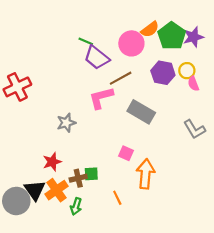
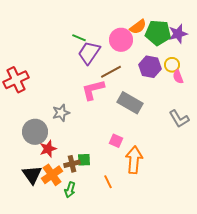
green pentagon: (172, 36) -> (158, 33), turned -30
purple trapezoid: (97, 58) -> (89, 53), turned 85
gray circle: (16, 201) -> (35, 132), moved

